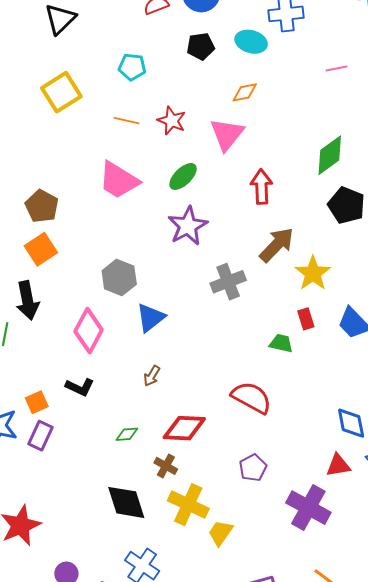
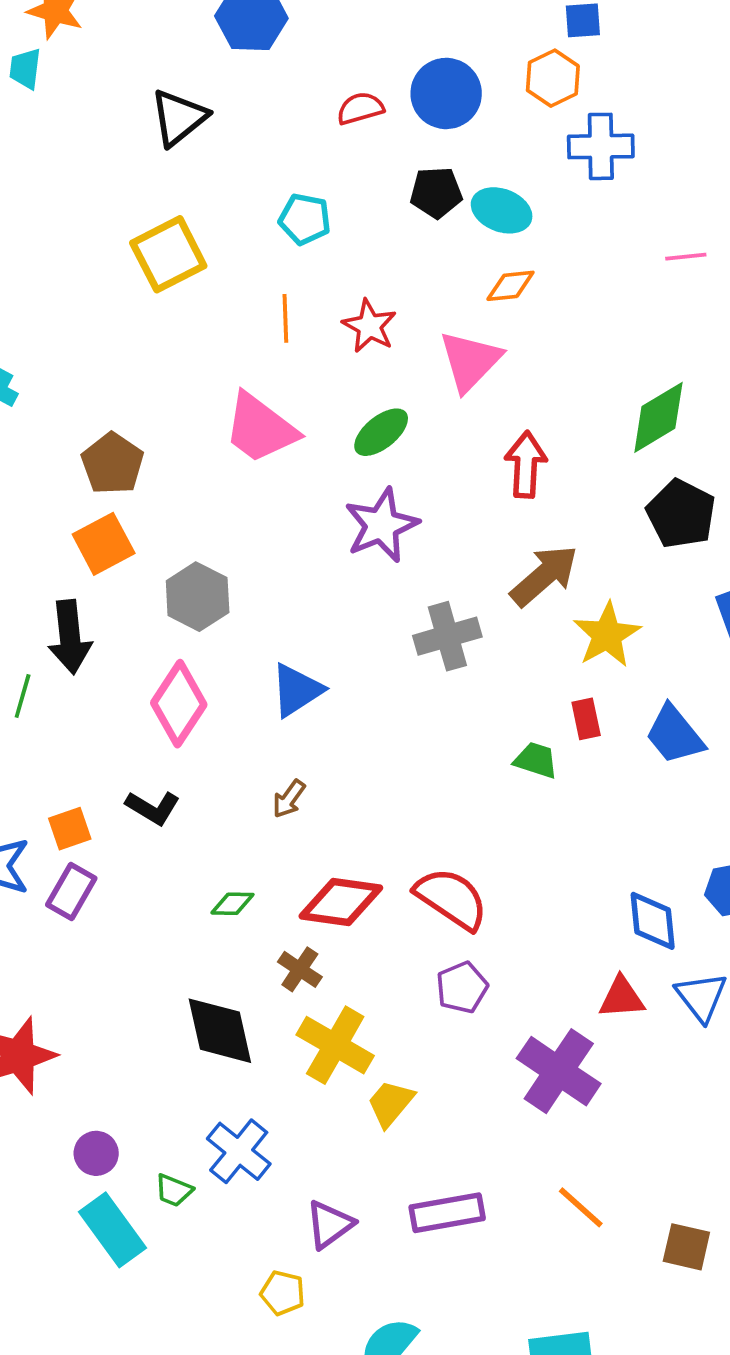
cyan ellipse: (251, 42) -> (502, 210), moved
orange line: (127, 121) -> (285, 318), turned 70
gray hexagon: (119, 277) -> (198, 597), moved
red semicircle: (252, 398) -> (451, 899), moved

